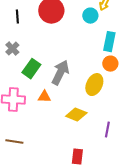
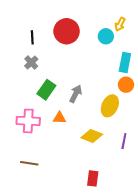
gray cross: (12, 49) -> (31, 62), moved
gray arrow: (60, 73) -> (76, 94), size x0.7
purple line: (107, 130) -> (124, 141), moved

